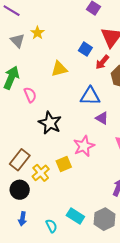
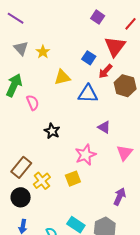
yellow star: (37, 33) -> (43, 52), moved
blue triangle: (90, 96) -> (88, 94), moved
black star: (50, 123) -> (52, 131), size x0.7
yellow square: (64, 164) -> (73, 179), moved

